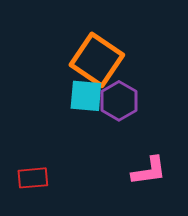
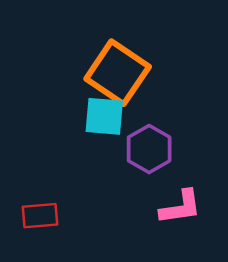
purple hexagon: (119, 101) -> (149, 149), moved

